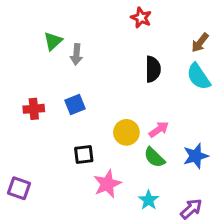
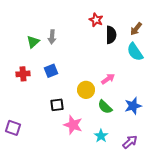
red star: (141, 18) -> (96, 20), moved
green triangle: (53, 41) -> (33, 42), moved
black semicircle: (153, 69) -> (111, 35), moved
pink arrow: (159, 129) -> (108, 79), moved
pink star: (107, 184) -> (73, 125), turned -30

